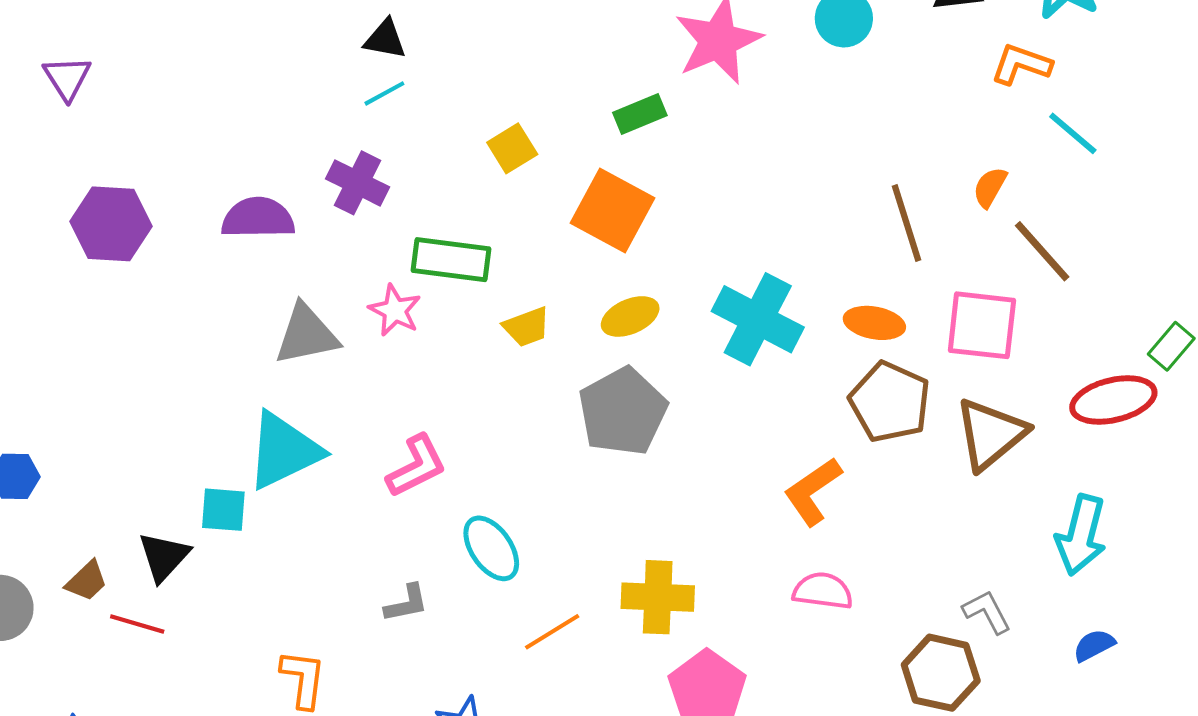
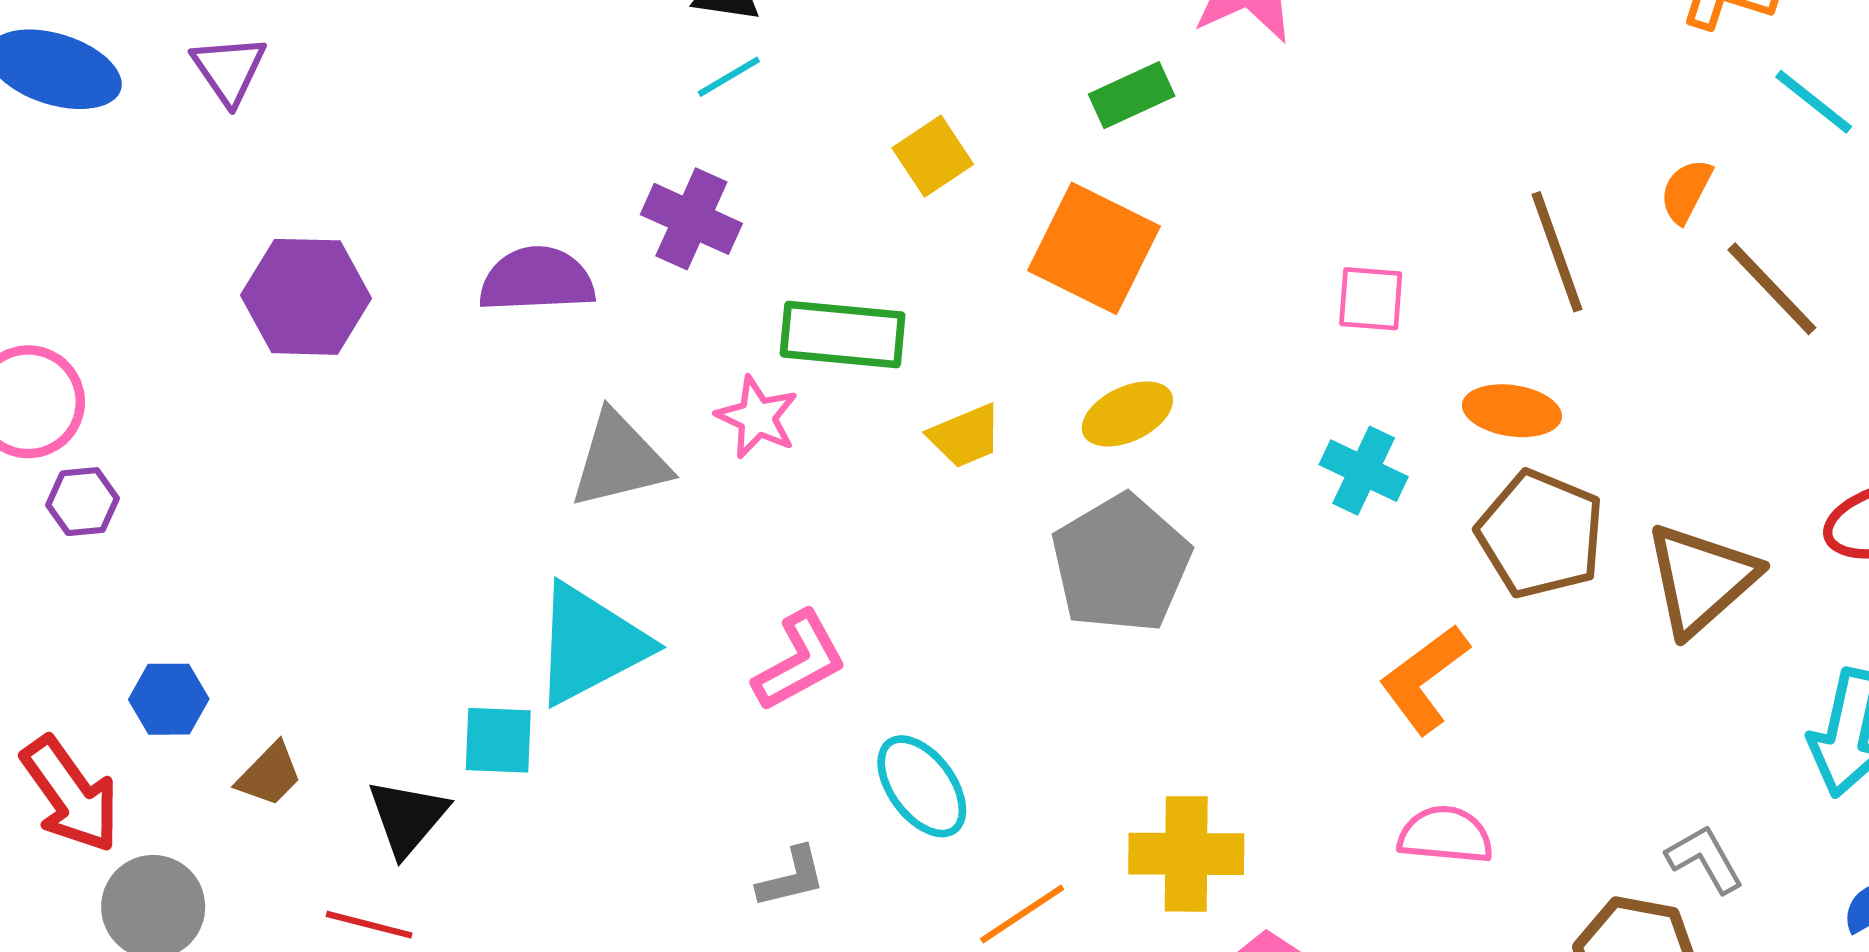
cyan cross: (758, 319) -> (1364, 471), moved, size x0.6
pink square: (982, 325) -> (1371, 299), moved, size x0.6
brown trapezoid: (87, 581) -> (269, 775), moved

